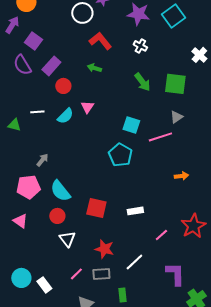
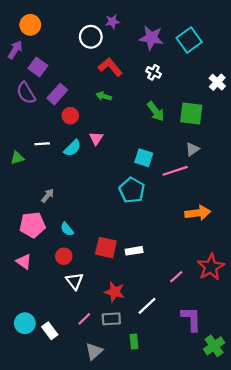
green triangle: (14, 125) -> (17, 158), turned -32
orange arrow: (181, 176) -> (198, 213), size x1.6
cyan semicircle: (60, 191) -> (67, 229), size x0.6
white rectangle: (135, 211) -> (134, 251), moved

